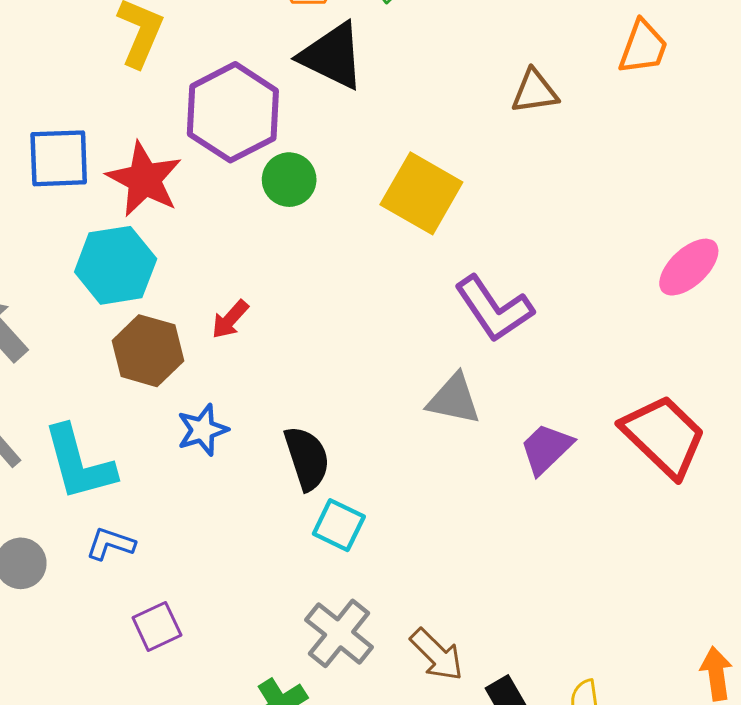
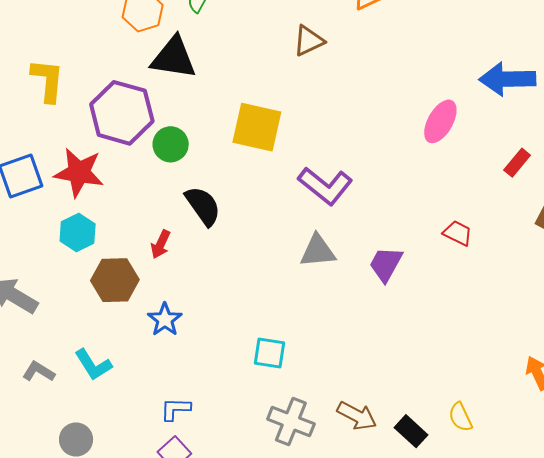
cyan hexagon: (116, 265) -> (78, 233), size x0.7
red trapezoid: (664, 436) -> (458, 233), size x0.5
black semicircle: (307, 458) -> (203, 206), moved
cyan L-shape: (79, 463) -> (93, 365), size x0.7
blue L-shape: (110, 544) -> (175, 409), moved

